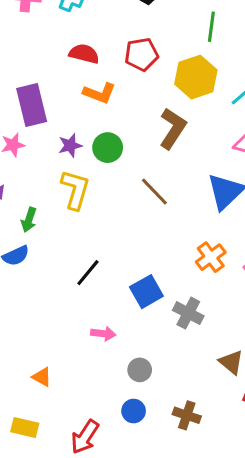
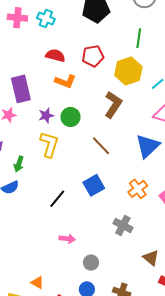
blue square: (146, 292) -> (94, 185), moved
orange triangle: (42, 377) -> (37, 283), moved

